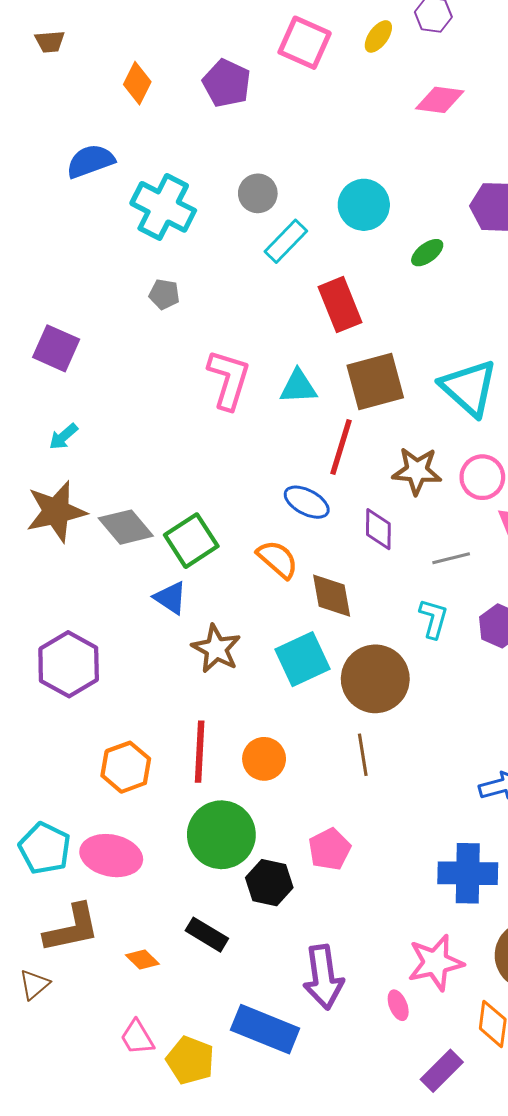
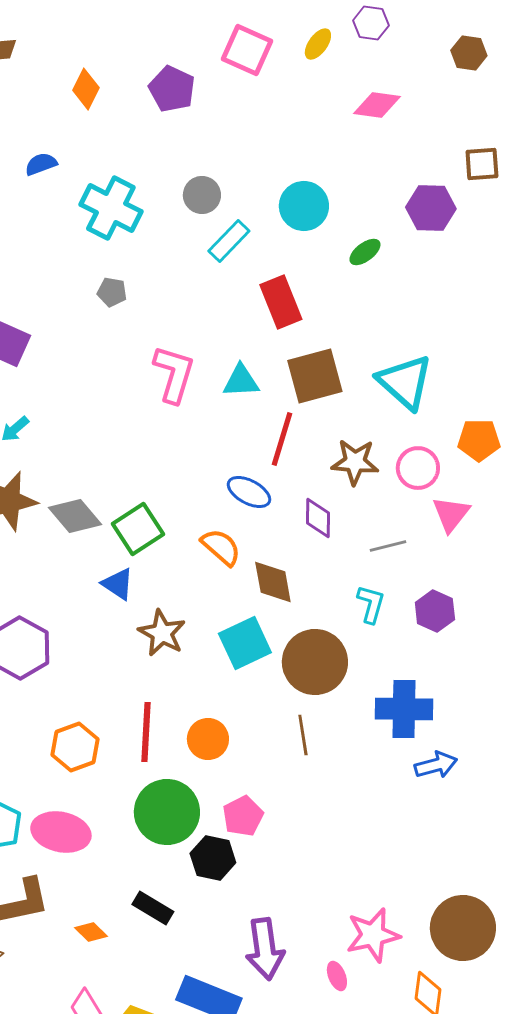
blue semicircle: (90, 161) -> (41, 164), size x0.7
pink pentagon: (330, 849) -> (243, 816), moved
blue cross: (468, 873) -> (404, 709), moved

